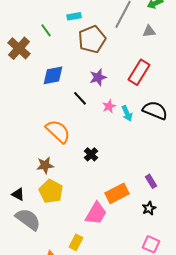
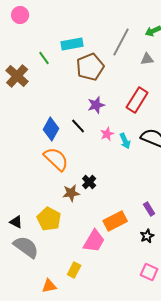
cyan rectangle: (74, 16) -> (72, 44), size x1.5
blue diamond: (53, 75) -> (51, 129), moved, turned -50
brown star: (45, 165) -> (71, 193), moved

